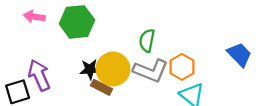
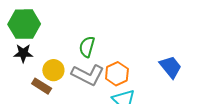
black star: (90, 69) -> (23, 53), moved
yellow circle: (113, 69) -> (53, 70), size x0.7

